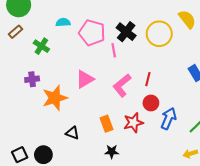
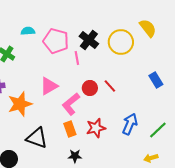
red line: (148, 79) -> (110, 86), turned -56
pink L-shape: (122, 85) -> (71, 104), moved
red circle: (151, 103) -> (90, 88), moved
black triangle: (72, 133) -> (37, 138), size x1.6

